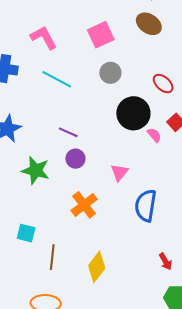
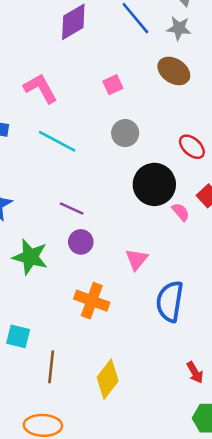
pink square: (101, 35) -> (113, 85), size x0.6
orange cross: (84, 205) -> (92, 301), turned -32

